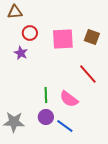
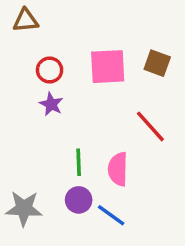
red circle: (30, 33) -> (50, 70), moved
purple star: (21, 53) -> (51, 104), moved
pink semicircle: (69, 99) -> (118, 169), turned 54

